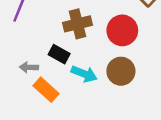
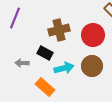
cyan arrow: (84, 74) -> (64, 68), turned -36
orange rectangle: (46, 90) -> (45, 87), moved

